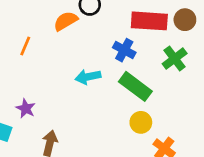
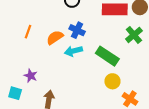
orange semicircle: (66, 21) -> (55, 37), moved
blue cross: (124, 50) -> (77, 30), moved

